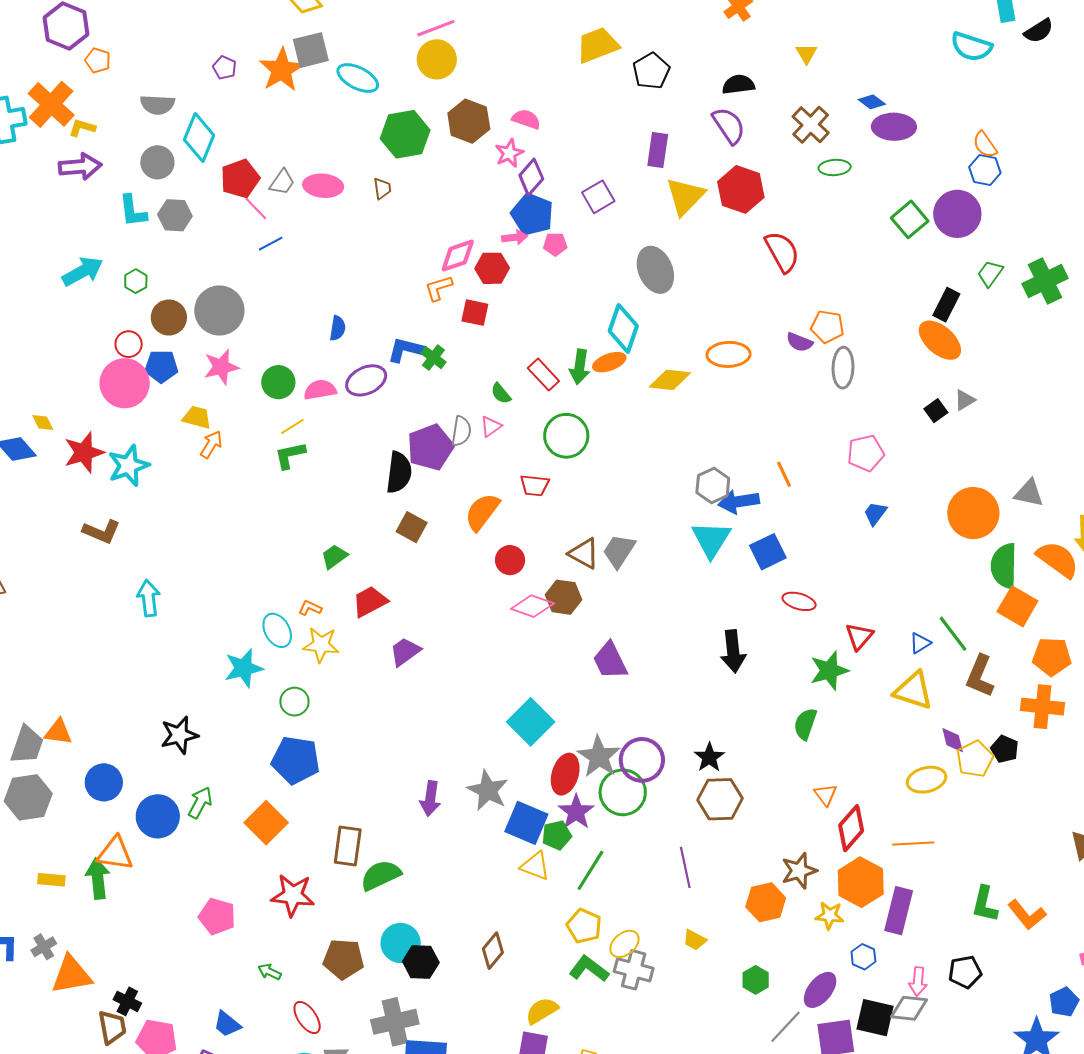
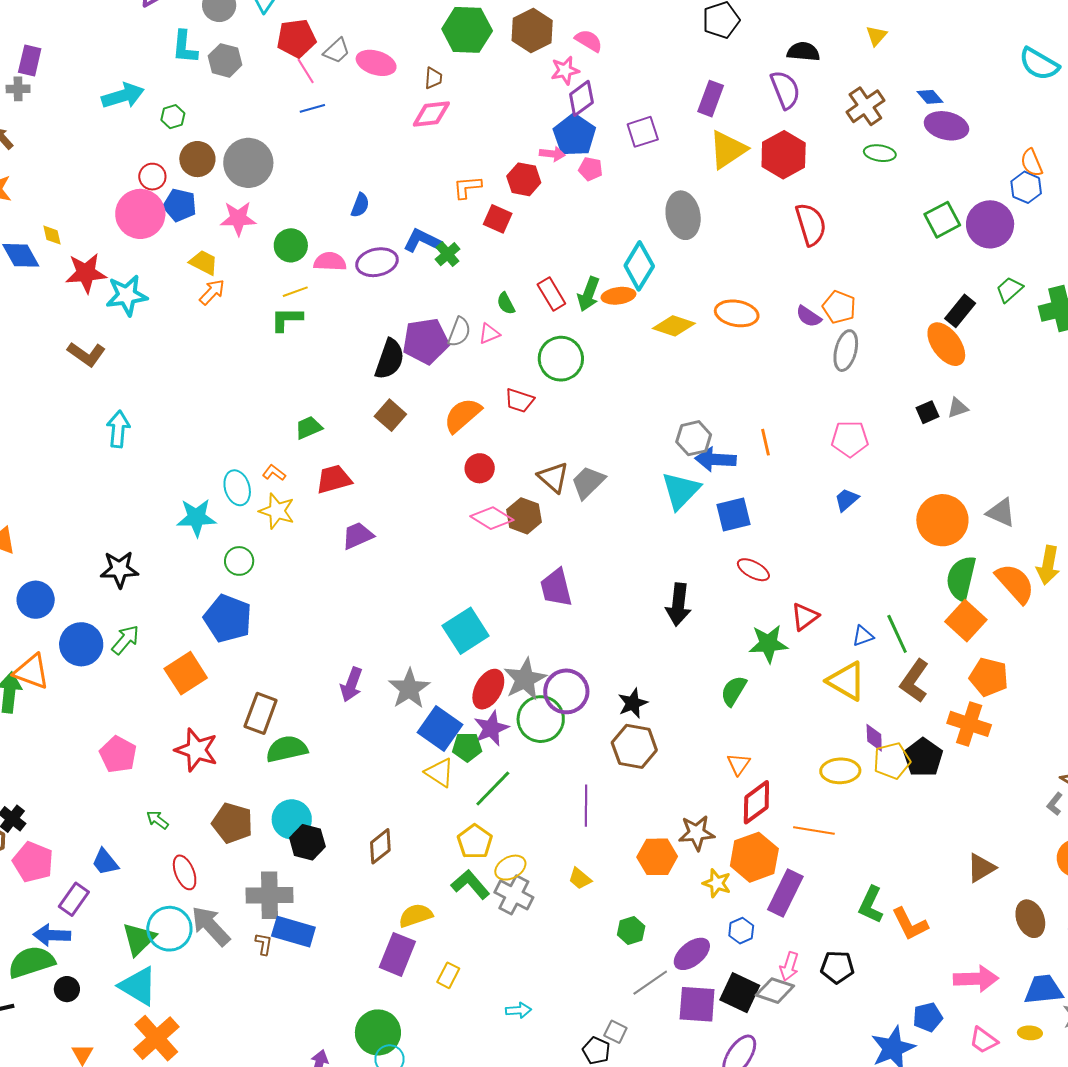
pink diamond: (458, 256) -> (431, 114), moved
black pentagon: (1005, 749) -> (923, 757), size x1.4

